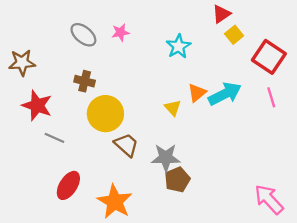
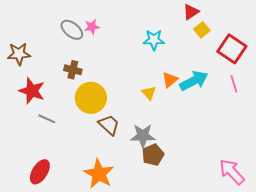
pink star: (121, 32) -> (92, 27), moved
cyan star: (178, 46) -> (154, 40), turned 30
red ellipse: (68, 185) -> (40, 172), moved

